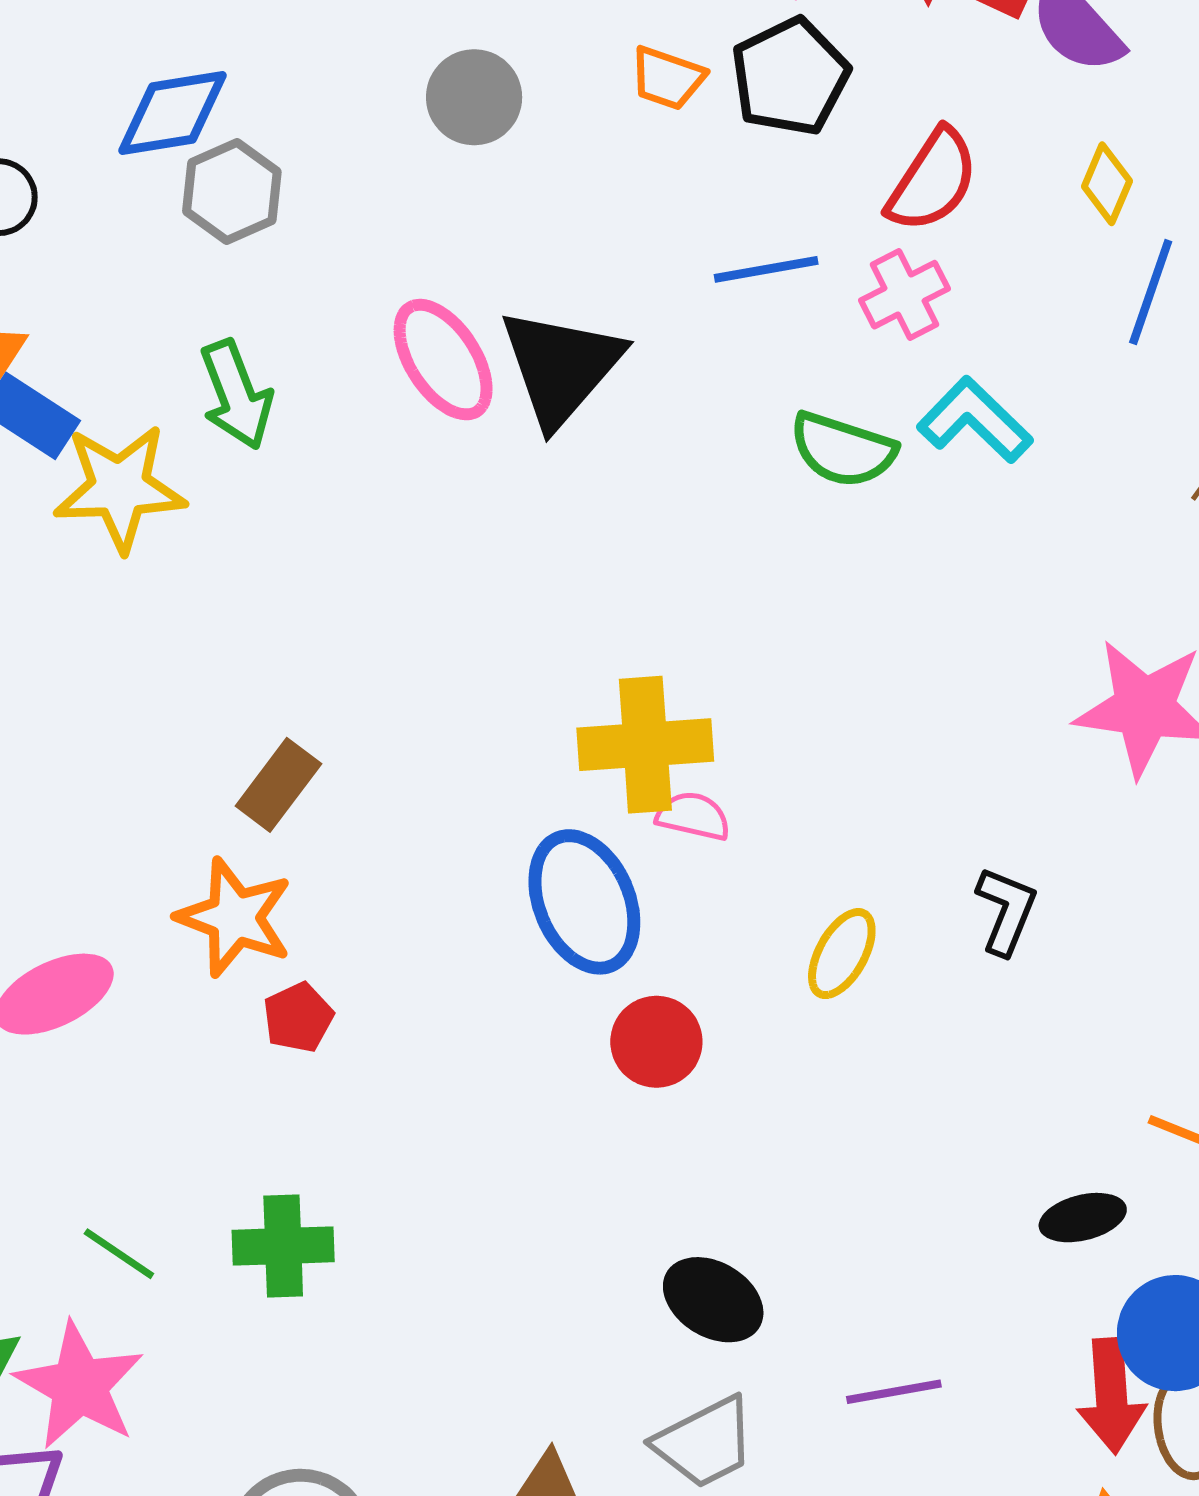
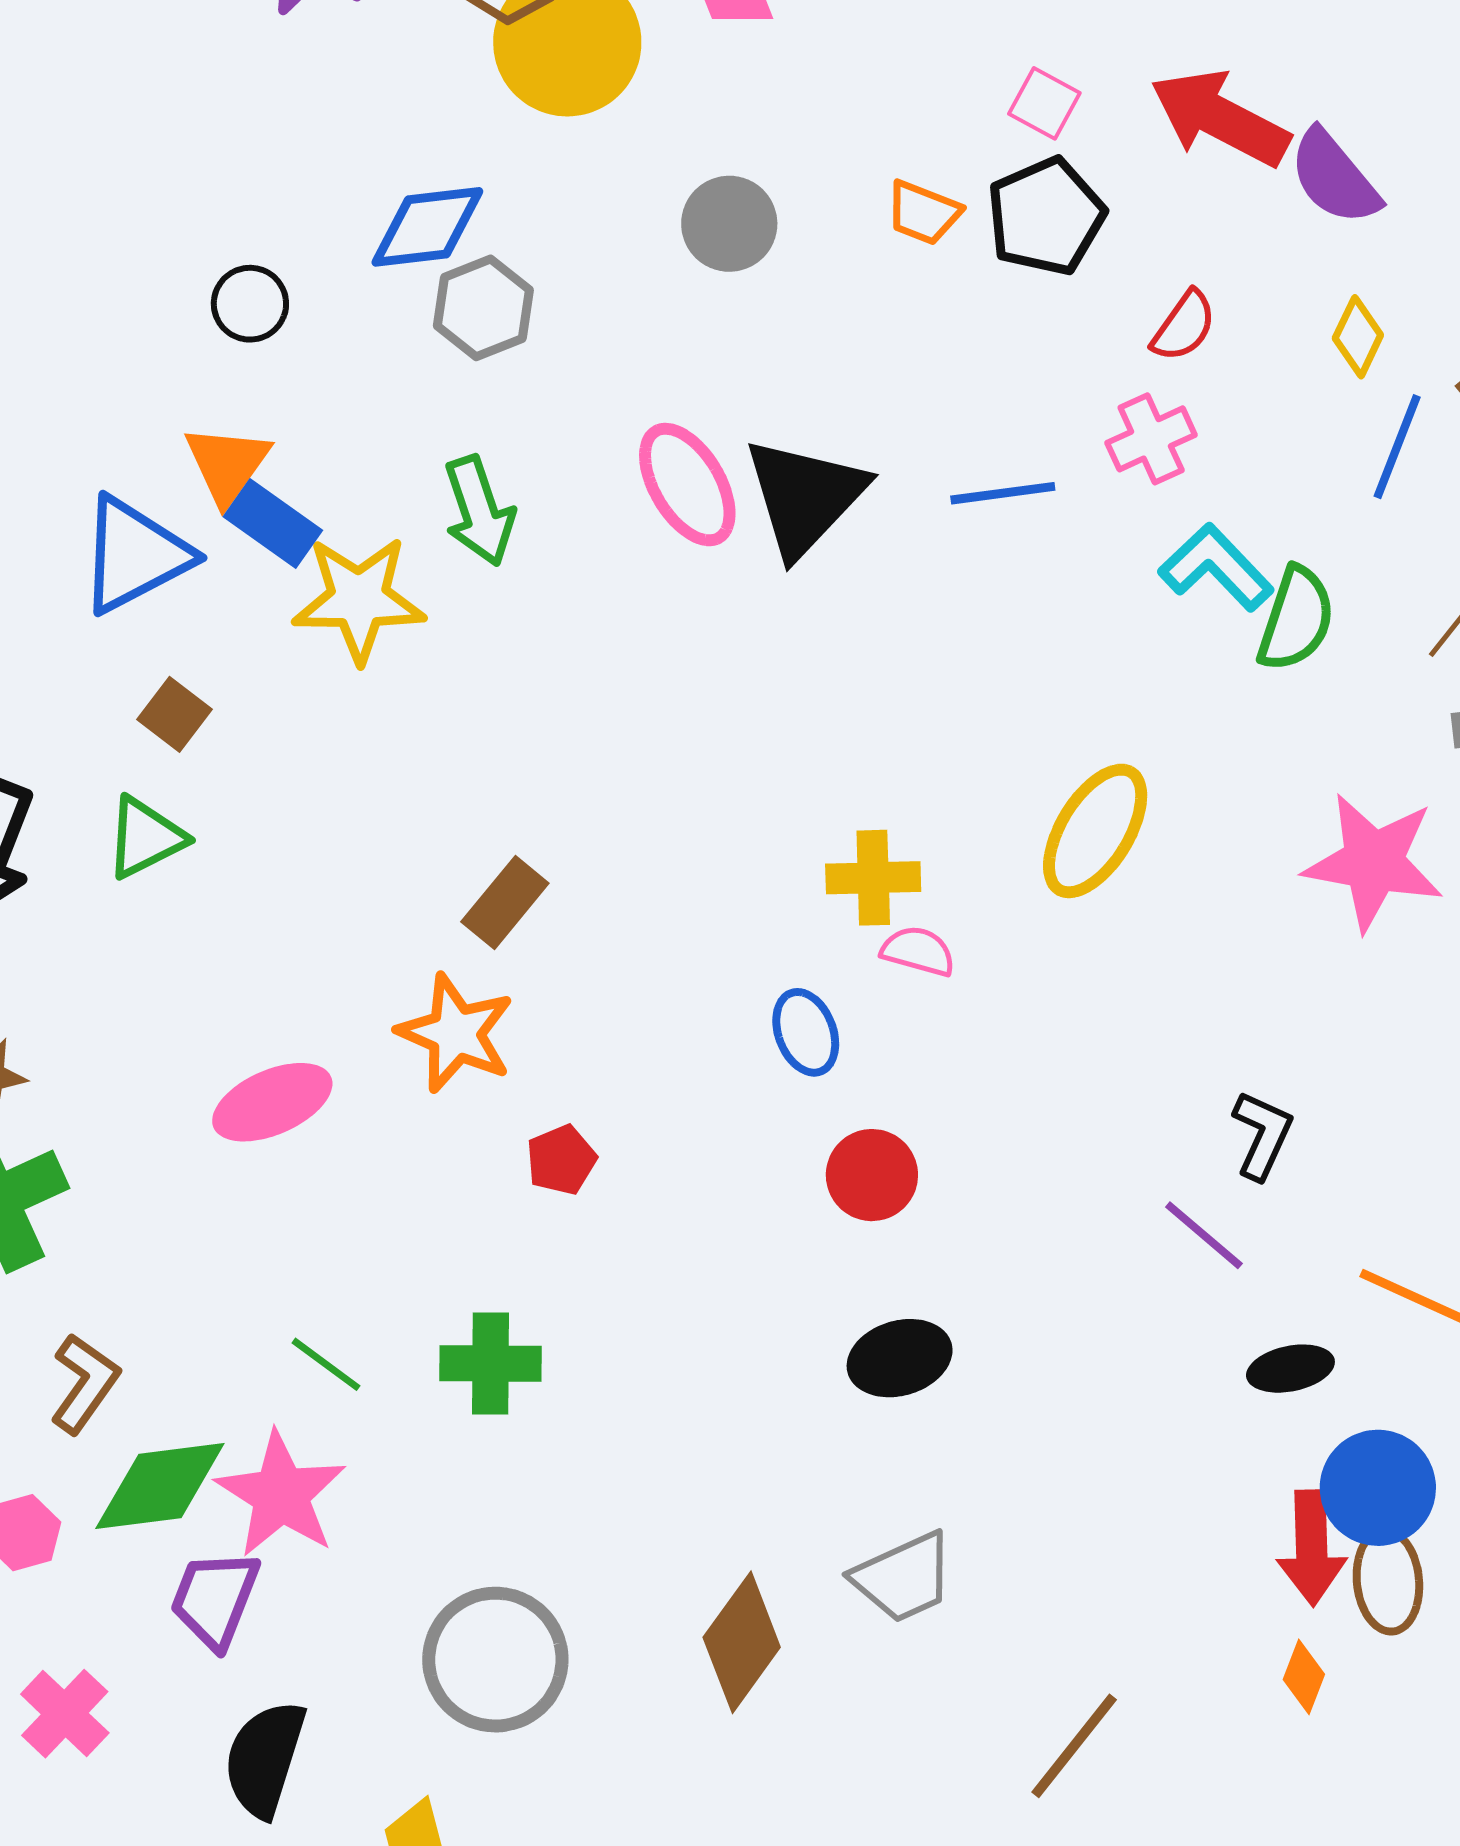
red semicircle: (933, 181) -> (1184, 326), size x0.7
blue line: (766, 269) -> (1003, 493), moved
green semicircle: (843, 450) -> (1296, 619), moved, turned -92
yellow cross: (645, 745) -> (873, 878), size x0.7
blue ellipse: (584, 902) -> (806, 1032), size x0.6
black L-shape: (1006, 911) -> (1262, 1135), moved
yellow ellipse: (842, 954) -> (1095, 831), moved, size x1.5
red pentagon: (298, 1017) -> (561, 1160), moved
black ellipse: (713, 1300) -> (900, 1358), moved, turned -50
purple line: (894, 1392) -> (1204, 1235), moved, turned 48

